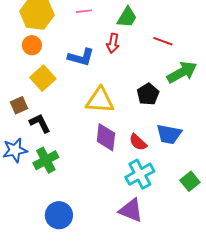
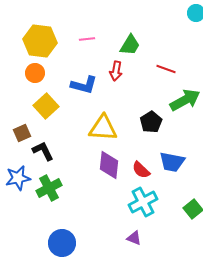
purple triangle: (131, 210) -> (134, 238), size x0.6

